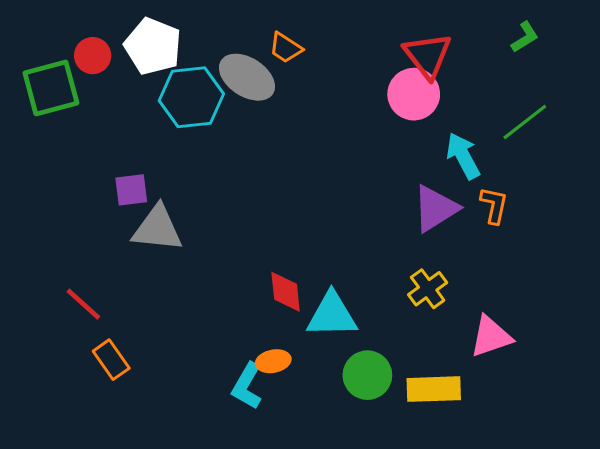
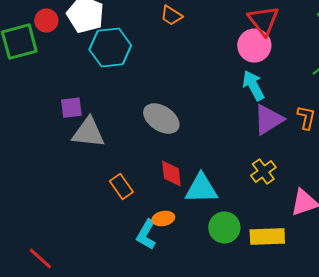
gray ellipse: (247, 77) -> (161, 119), moved
cyan arrow: (463, 156) -> (253, 86), moved
red line: (83, 304) -> (40, 259), moved
orange rectangle: (111, 360) -> (121, 187), moved

